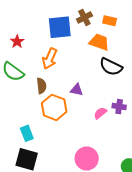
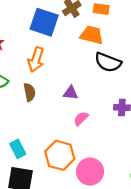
blue square: (60, 27) -> (44, 22), turned 30
orange hexagon: (54, 107) -> (60, 155), moved
pink semicircle: (100, 113) -> (81, 119), moved

